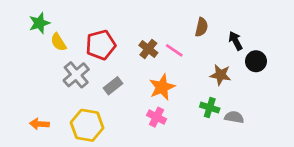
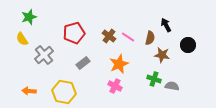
brown semicircle: (201, 27) -> (150, 38), moved
black arrow: (236, 41) -> (166, 25), moved
yellow semicircle: (58, 42) -> (22, 39), moved
gray cross: (76, 75) -> (44, 55), moved

